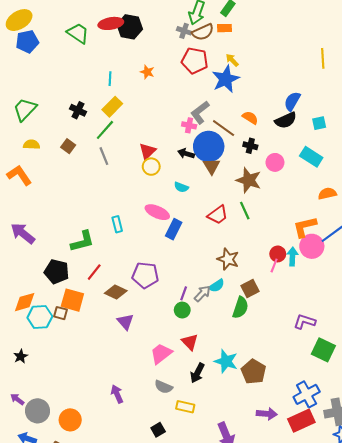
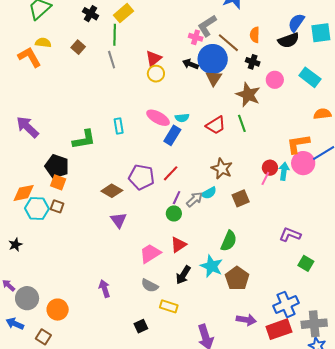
orange semicircle: (250, 118) -> (255, 35), turned -126
cyan square: (319, 123) -> (321, 33), moved, size x1.5
green line: (105, 130) -> (115, 35), turned -45
orange L-shape: (19, 175) -> (30, 57), moved
cyan semicircle: (181, 187) -> (182, 118), moved, turned -32
red line: (94, 272) -> (171, 173), moved
orange square: (72, 300) -> (58, 182), moved, size x0.7
green semicircle: (240, 308) -> (229, 241), moved
red triangle: (190, 342) -> (178, 245), turned 36
green square: (323, 350) -> (306, 263), size x0.7

